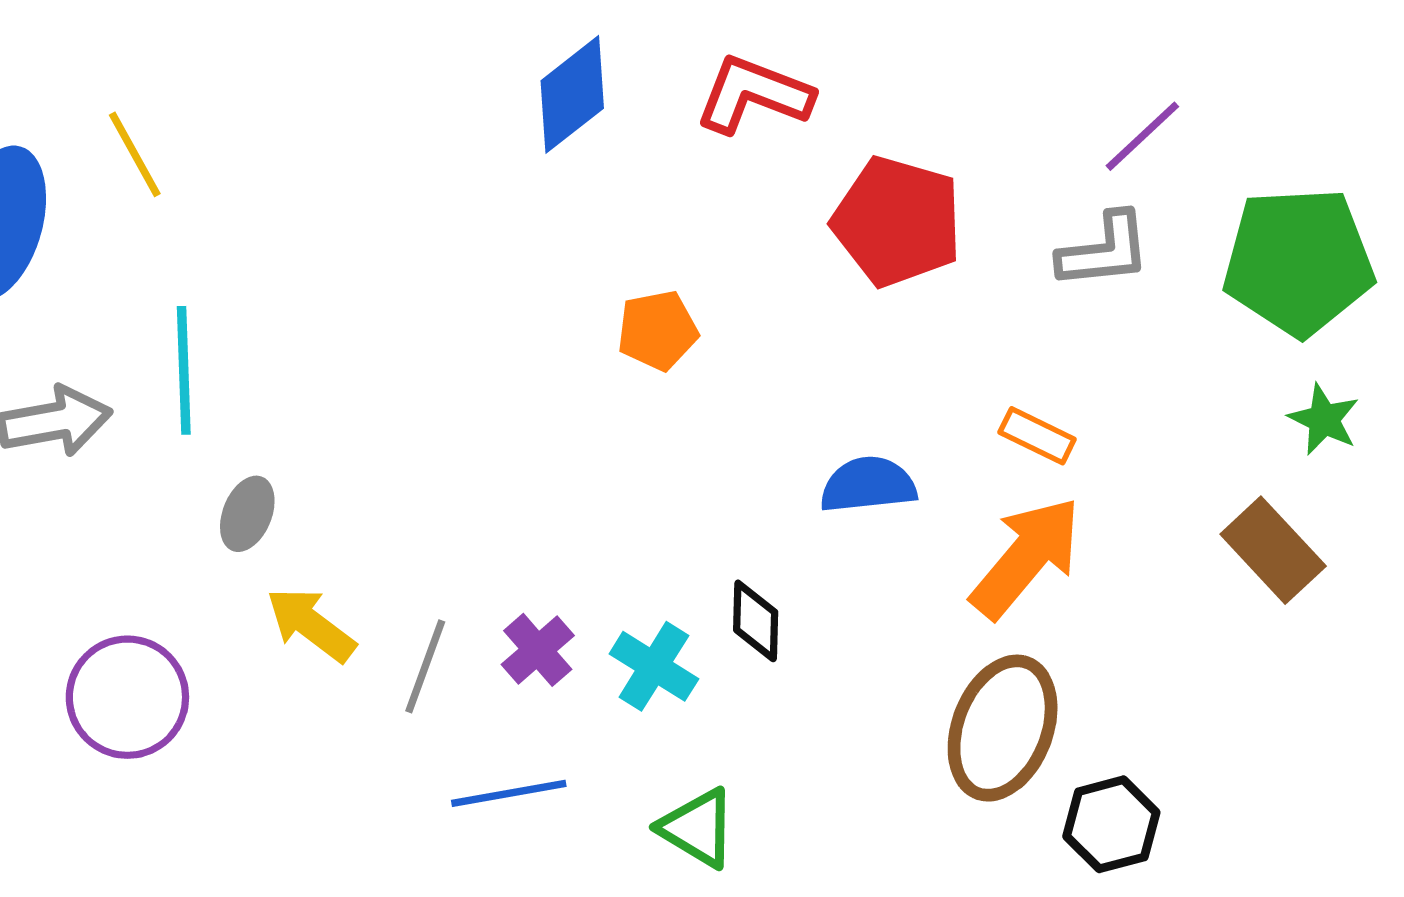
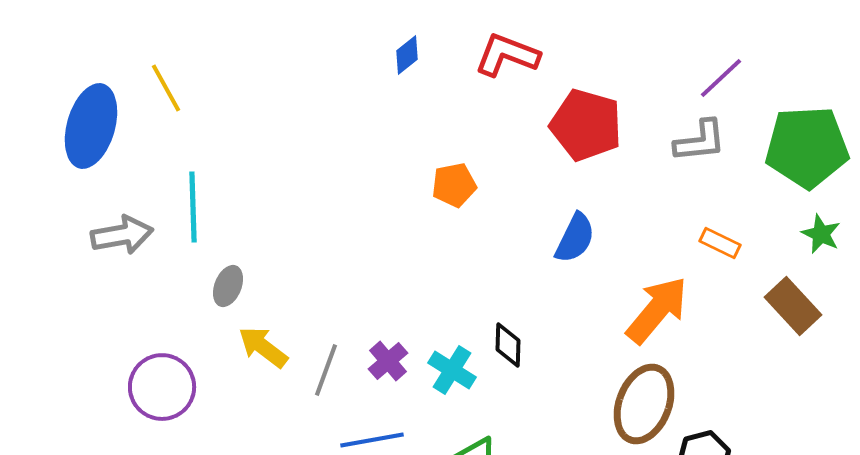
blue diamond: (572, 94) -> (407, 55), size x0.6
orange rectangle: (1037, 436) -> (720, 243), moved
blue semicircle: (868, 485) -> (575, 238), moved, turned 122

